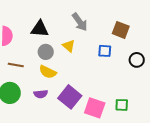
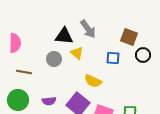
black triangle: (40, 29) -> (64, 36), moved
black circle: (137, 60) -> (143, 55), moved
yellow semicircle: (48, 72) -> (93, 81), moved

